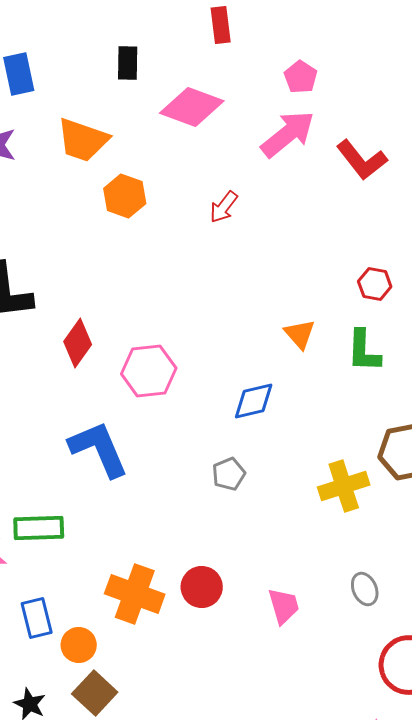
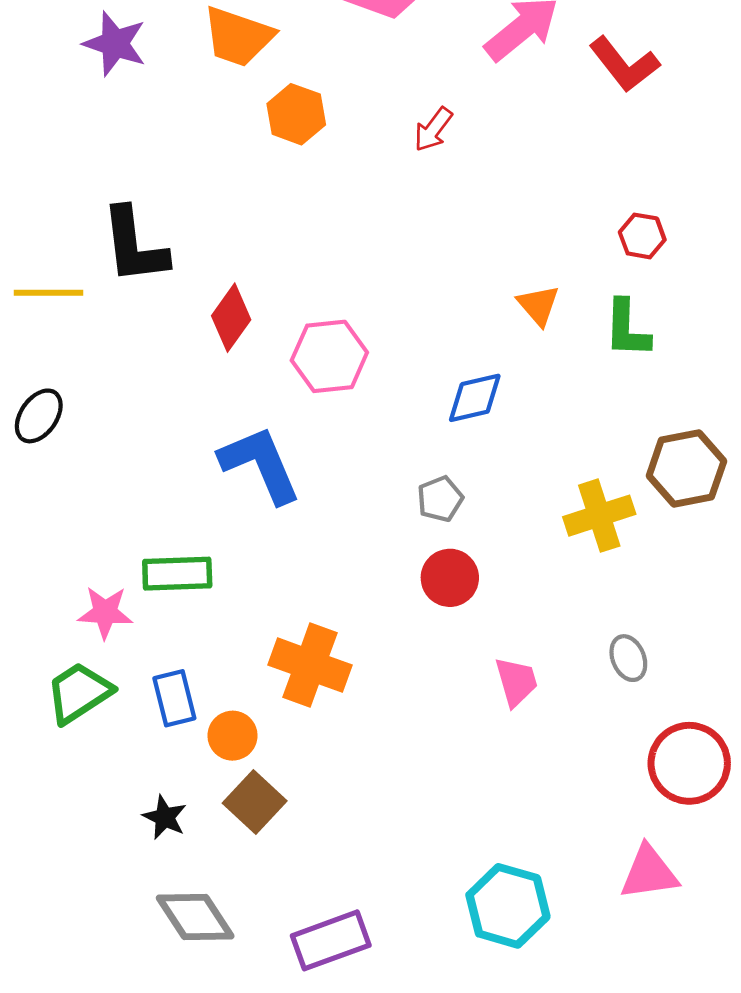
red circle: (202, 587) -> (450, 578), moved

